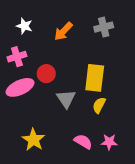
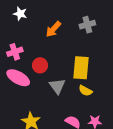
white star: (24, 26) -> (20, 14), moved
pink ellipse: (20, 87) -> (18, 78), turned 55
yellow semicircle: (99, 105) -> (85, 91), turned -88

